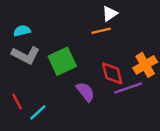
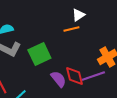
red diamond: (112, 73) -> (74, 76), moved

